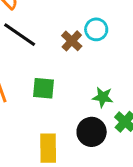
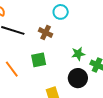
brown cross: (72, 41) -> (46, 33), moved

